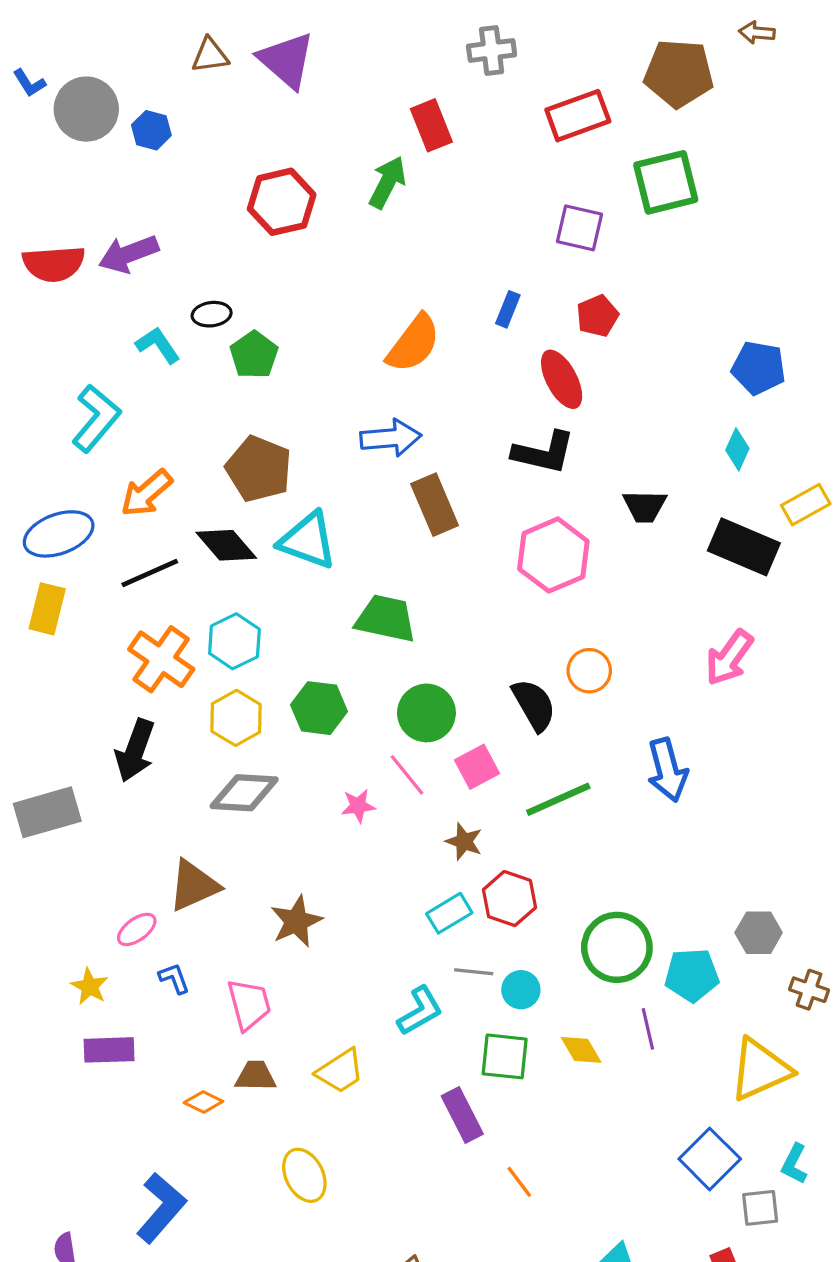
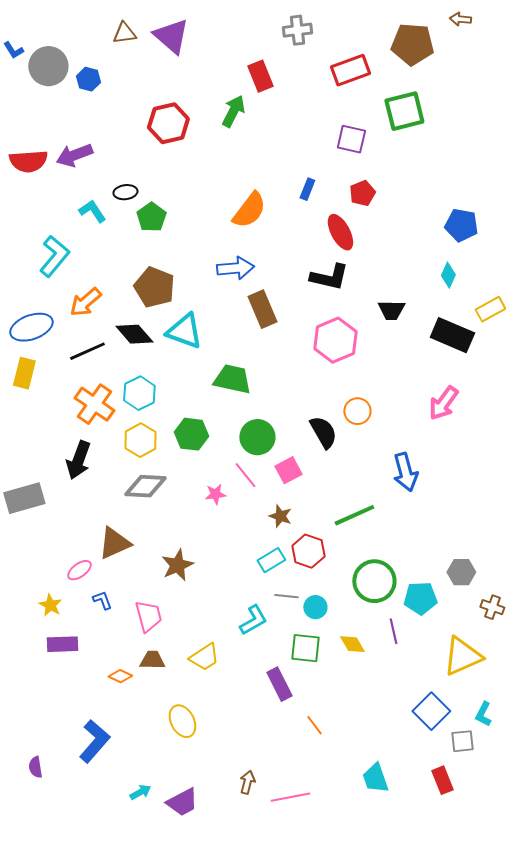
green line: (558, 799) -> (354, 515), moved

